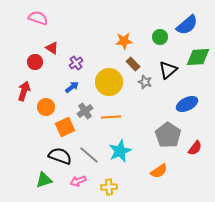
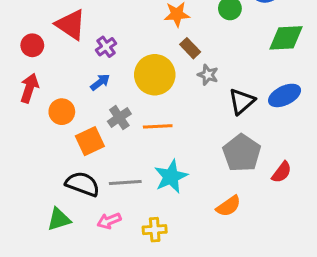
red triangle: (52, 48) -> (71, 25), size x1.6
red circle: (35, 62) -> (32, 45), moved
black triangle: (168, 70) -> (242, 101), moved
blue ellipse: (187, 104) -> (285, 95), moved
gray line: (89, 155) -> (125, 182), turned -45

